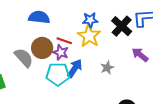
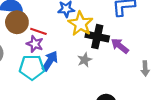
black cross: (122, 26) -> (97, 37), moved, turned -30
yellow star: (89, 36) -> (80, 24), moved
brown circle: (42, 48) -> (17, 22), moved

